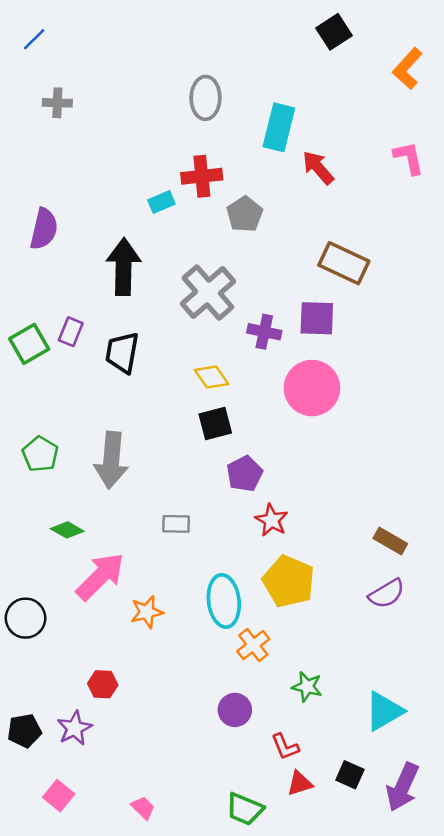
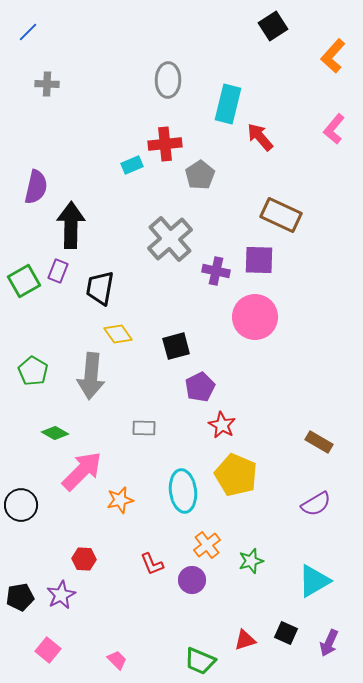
pink L-shape: (409, 158) -> (334, 129), turned -128
black arrow: (123, 267) -> (71, 225), moved
yellow diamond: (212, 377) -> (118, 334), moved
purple semicircle: (387, 594) -> (316, 504), moved
orange cross: (253, 645) -> (207, 545), moved
green star: (307, 687) -> (251, 561), turned -30
red L-shape: (285, 747) -> (152, 564), moved
purple arrow: (403, 787) -> (329, 643), size x0.7

